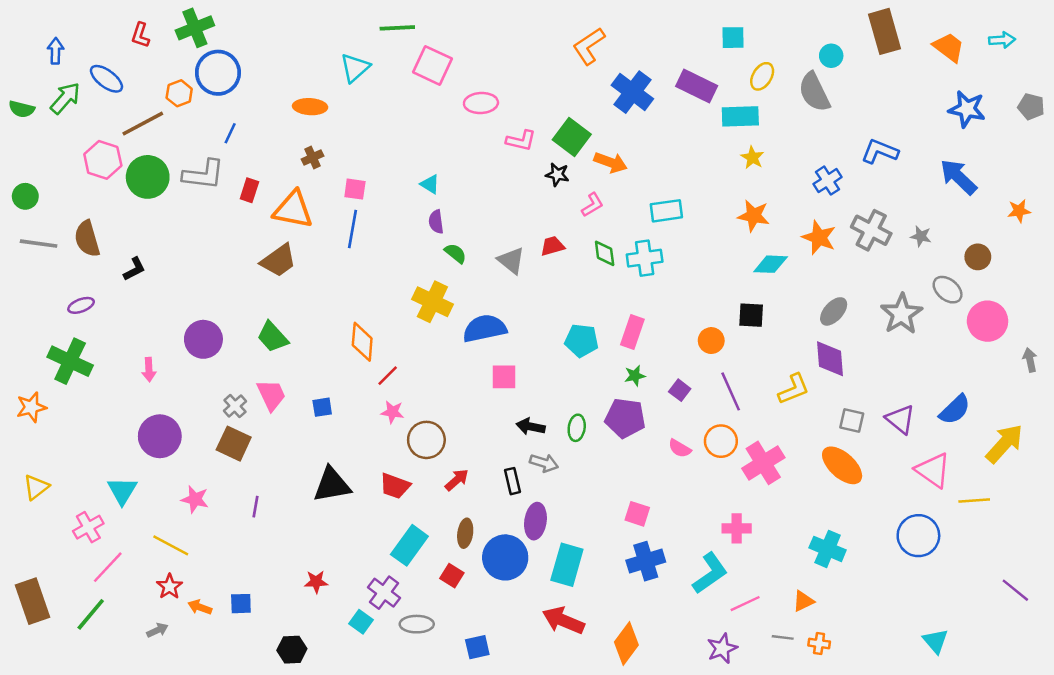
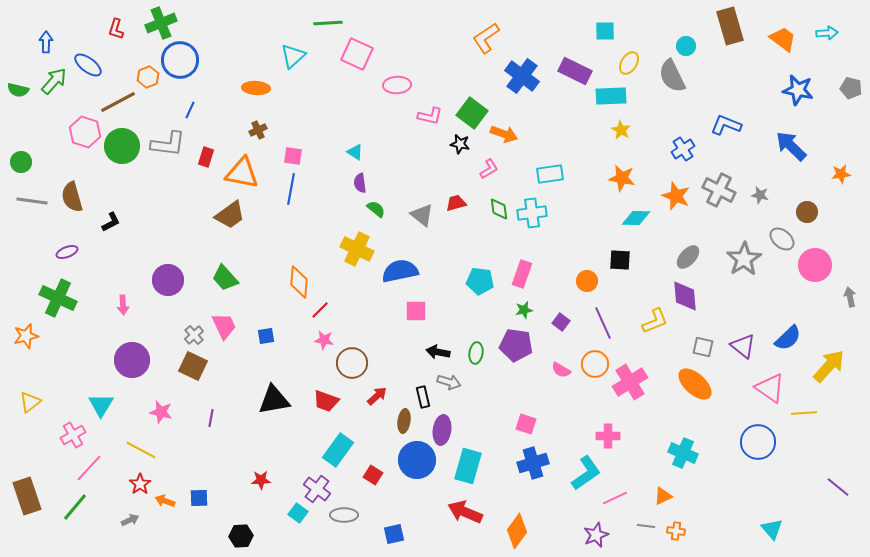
brown ellipse: (465, 533) -> (404, 421), moved

